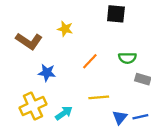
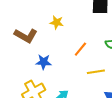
yellow line: (99, 97) -> (96, 72), moved

